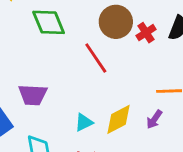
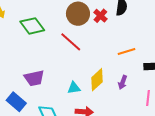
purple arrow: (154, 119) -> (123, 82), moved
cyan triangle: (84, 122) -> (74, 88), turned 32

